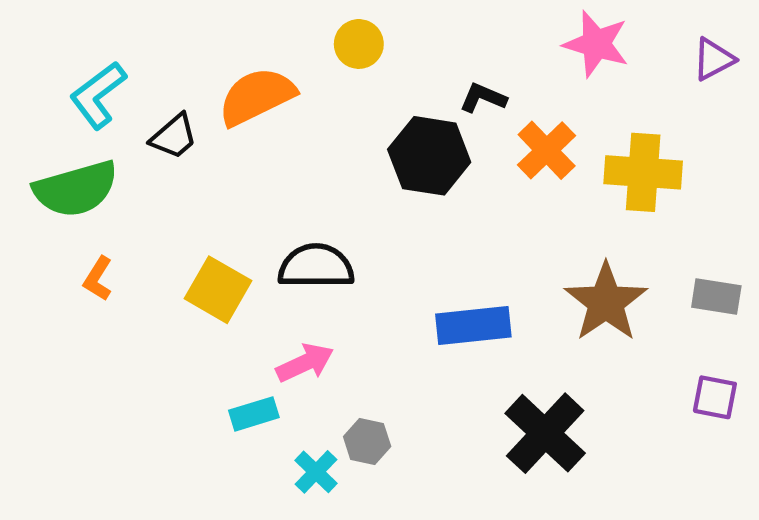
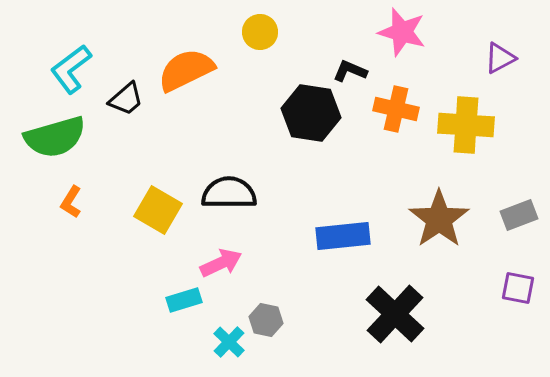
pink star: (596, 44) -> (402, 32), moved
purple triangle: (714, 59) -> (500, 58), moved
orange cross: (547, 150) -> (396, 109), turned -33
gray rectangle: (716, 297) -> (519, 215), turned -30

